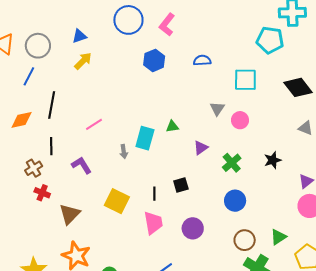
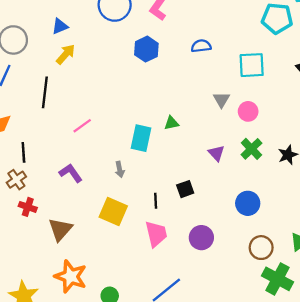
black line: (52, 105) -> (45, 92), moved
black line: (51, 146) -> (23, 152), moved
purple triangle: (201, 148) -> (216, 153), moved, turned -35
gray arrow: (124, 152) -> (120, 169), moved
green cross: (232, 163) -> (251, 149), moved

